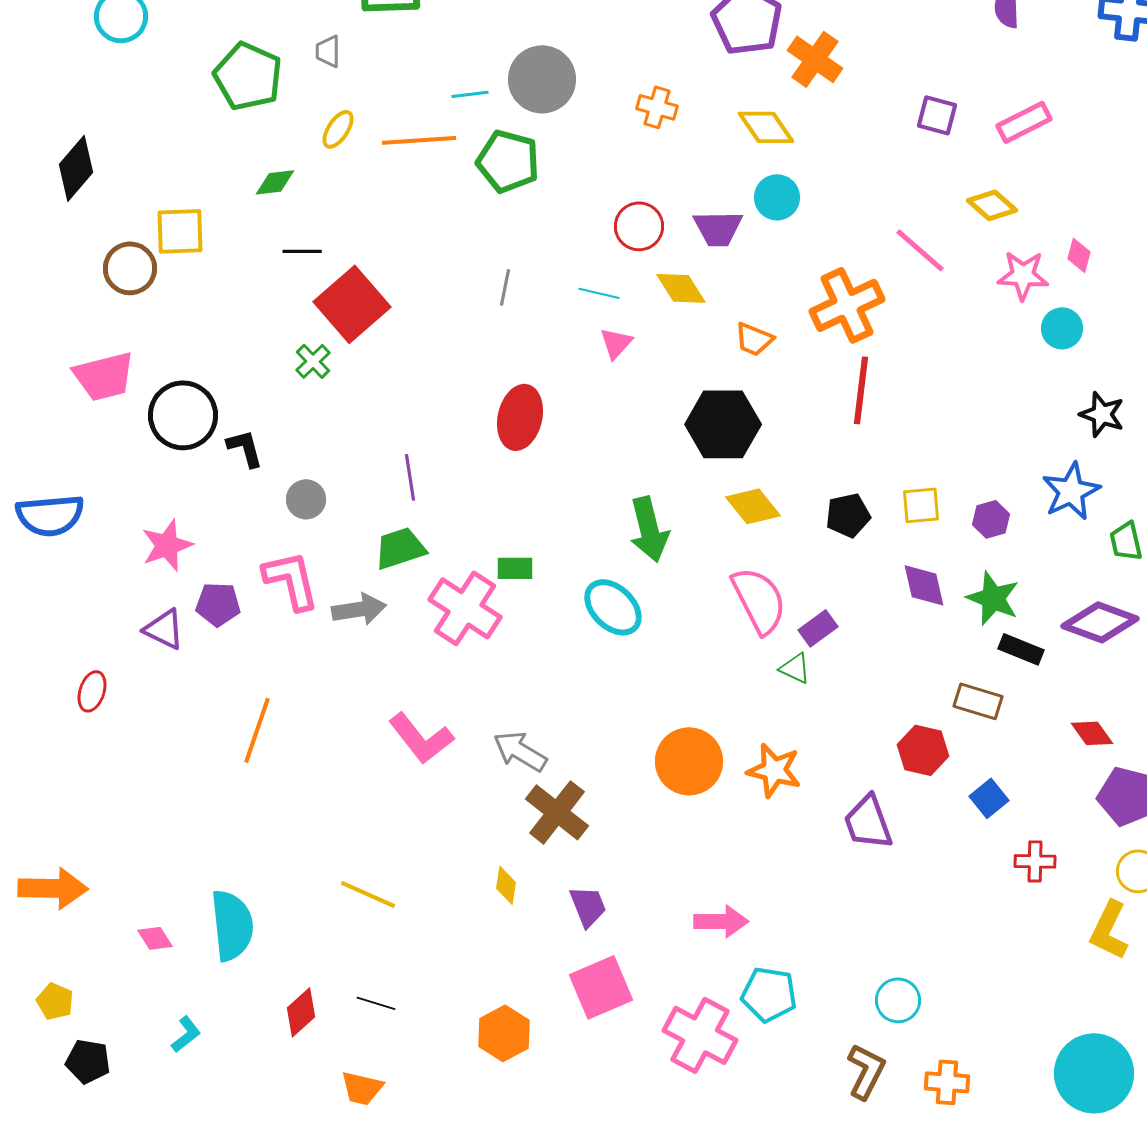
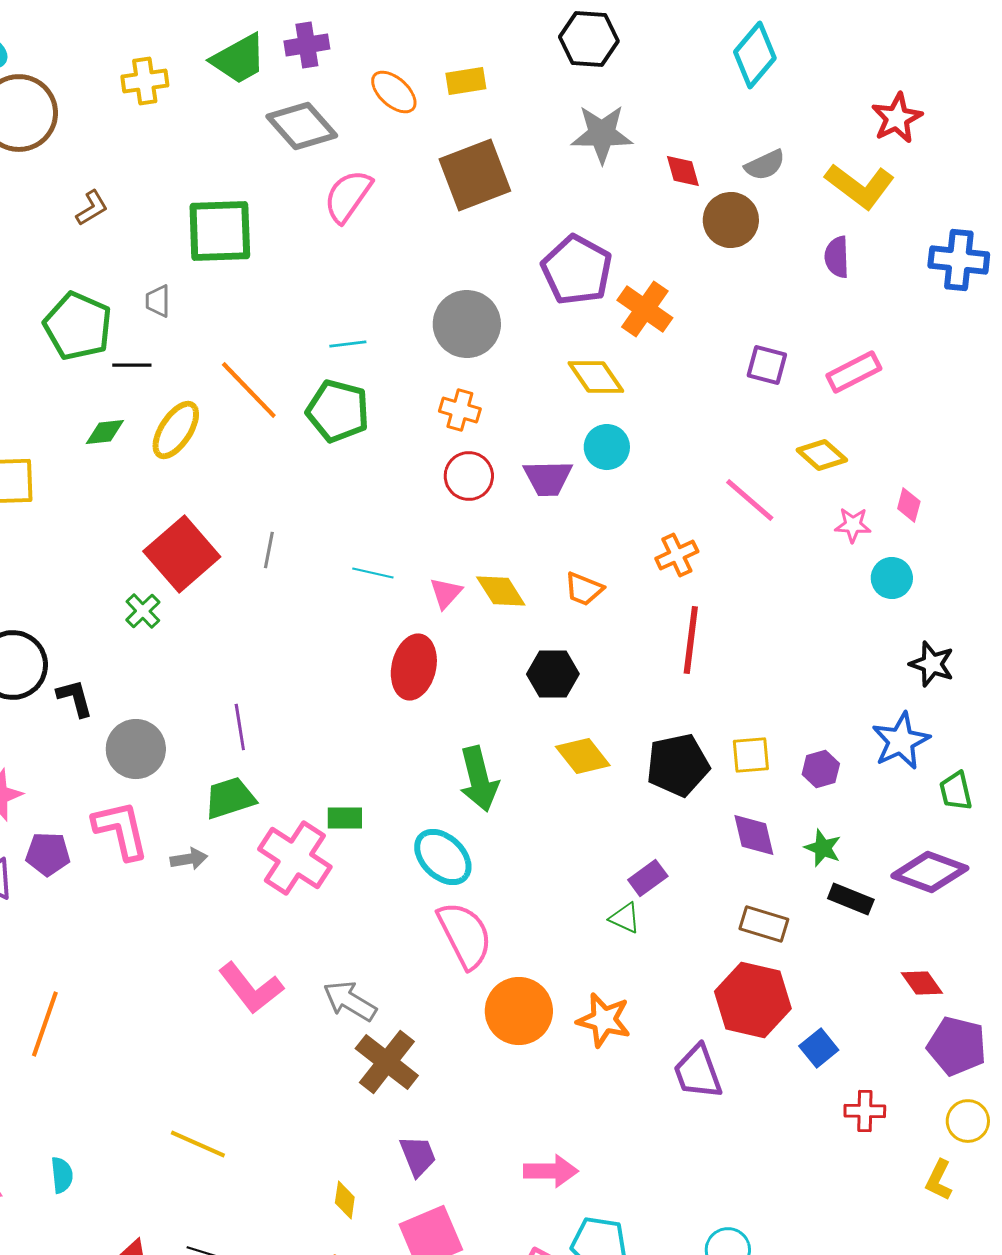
gray circle: (542, 79) -> (467, 324), moved
cyan line: (470, 94) -> (348, 344), moved
orange cross: (657, 107) -> (460, 410), moved
yellow ellipse: (338, 129) -> (176, 430), moved, size x1.5
orange line: (419, 140) -> (249, 390), turned 50
black line: (302, 251) -> (132, 365), moved
pink star: (1023, 275) -> (853, 525), size x0.7
gray line: (505, 287) -> (269, 550), moved
yellow diamond: (681, 288) -> (501, 591), moved
cyan line: (599, 293) -> (373, 573), moved
orange cross: (847, 305) -> (677, 555), size x0.6
red ellipse: (520, 417) -> (414, 667), moved
black hexagon: (723, 424) -> (553, 674), size x0.7
gray circle: (306, 499) -> (136, 749), size x1.5
black pentagon: (848, 515) -> (678, 765), size x1.4
green star: (993, 598) -> (823, 848), size x0.7
pink semicircle: (759, 600) -> (465, 935), moved
gray arrow: (359, 609) -> (189, 859), size x0.7
brown rectangle: (978, 701) -> (764, 924), moved
orange line: (257, 730) -> (45, 1024), moved
red hexagon: (923, 750) -> (753, 1000), size x1.5
yellow diamond: (506, 885) -> (345, 1200), moved
cyan semicircle: (232, 925) -> (62, 1175), size x0.5
yellow L-shape: (1109, 930) -> (939, 1180), size x0.7

